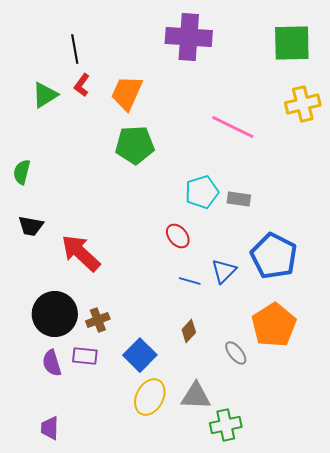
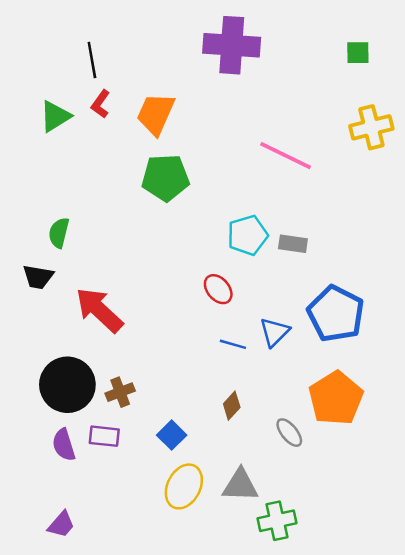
green square: (292, 43) -> (358, 53), size x0.5
green semicircle: (22, 172) -> (59, 233), moved
blue square: (140, 355) -> (172, 435), size x0.7
purple trapezoid: (50, 428) -> (61, 524), turned -140

